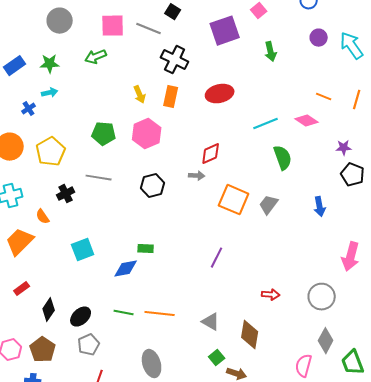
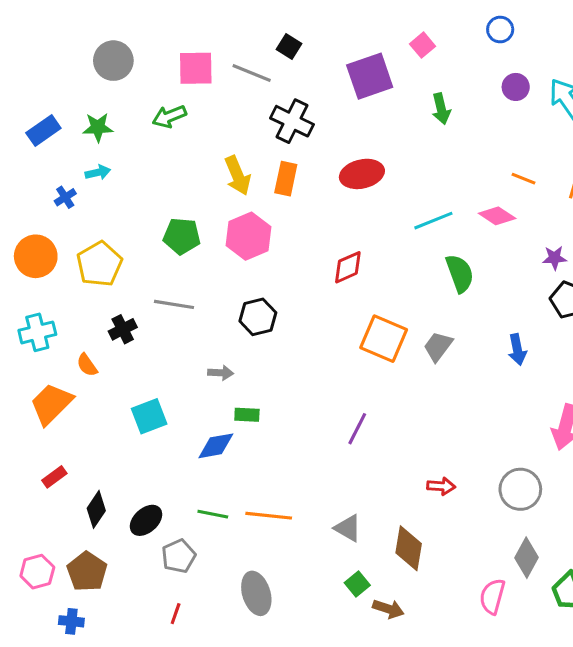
yellow arrow: (140, 95) -> (238, 176), size x1.4
gray arrow: (197, 176) -> (221, 373), moved
gray pentagon: (89, 345) -> (179, 556), moved

